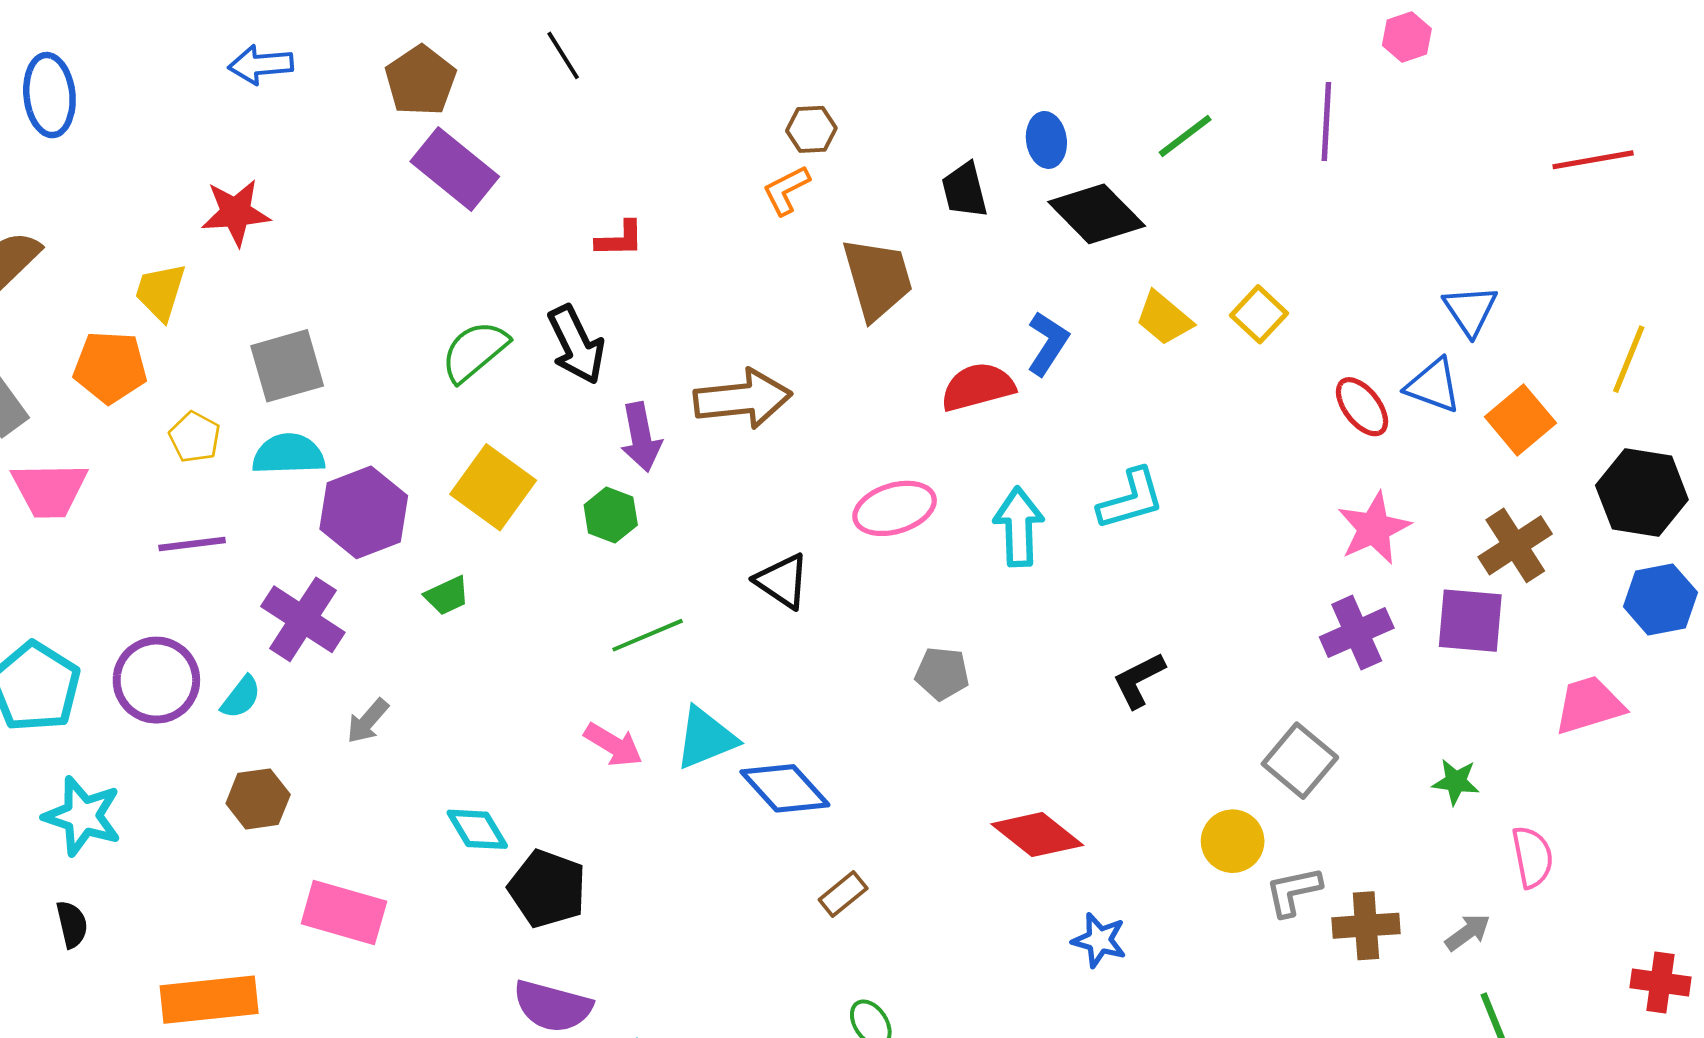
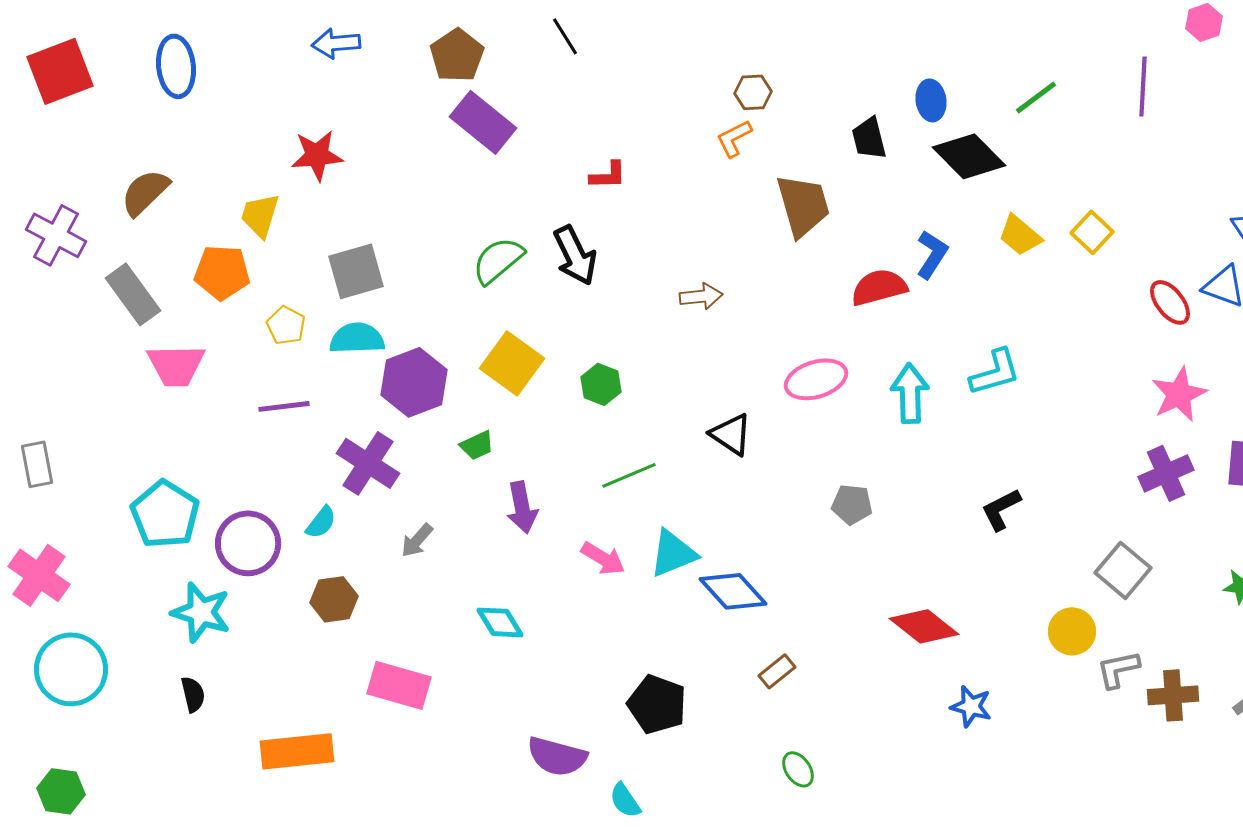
brown arrow: (743, 399) -> (701, 296), size x0.6
purple arrow: (641, 437) -> (522, 507), moved
purple circle: (156, 680) -> (248, 543), moved
black pentagon: (547, 889) -> (657, 704), moved

